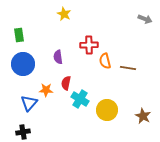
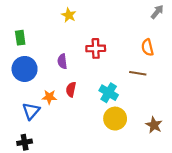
gray arrow: (145, 19) -> (157, 12), moved, turned -72
orange semicircle: (105, 61) -> (147, 47), moved
cyan cross: (80, 99) -> (109, 93), moved

